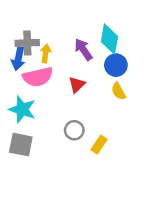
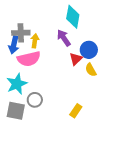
cyan diamond: (109, 39) -> (73, 17), moved
red triangle: (77, 85) -> (76, 59), moved
cyan star: (22, 109) -> (17, 84), turned 30
gray circle: (74, 130) -> (35, 100), moved

